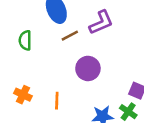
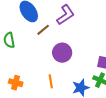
orange line: (57, 101) -> (51, 81), moved

